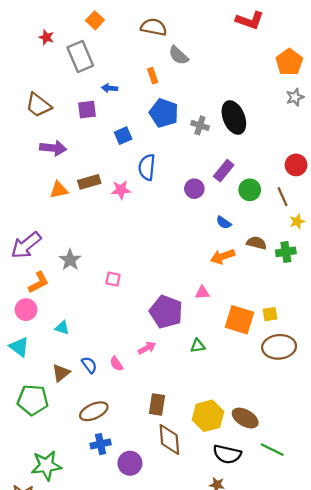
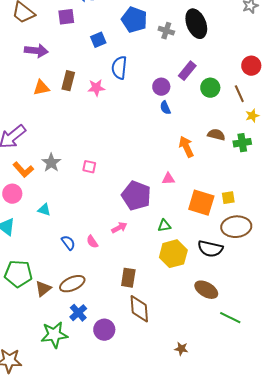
brown rectangle: (89, 182) -> (68, 81), turned -60
blue semicircle: (224, 223) -> (165, 108), moved, turned 32
orange arrow: (223, 256) -> (186, 147), turned 85
gray star: (70, 260) -> (51, 163), moved
orange L-shape: (38, 282) -> (23, 170), turned 75
brown triangle: (61, 373) -> (43, 289), moved
yellow hexagon: (208, 416) -> (173, 254), moved
blue cross: (101, 444) -> (78, 313), turned -30
black semicircle: (227, 454) -> (210, 249), moved
green star: (46, 465) -> (54, 335), moved

